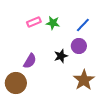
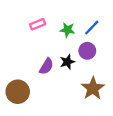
green star: (53, 23) -> (67, 30), moved
purple semicircle: (30, 61) -> (46, 66), moved

